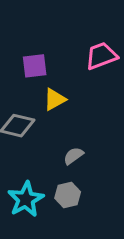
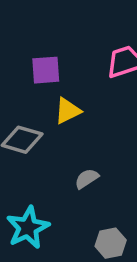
gray hexagon: (68, 195) -> (111, 243), moved

